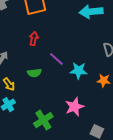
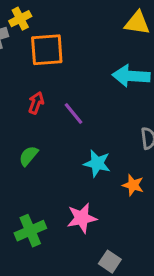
purple line: (56, 59) -> (74, 114), moved
green semicircle: (34, 73) -> (28, 156), turned 128

